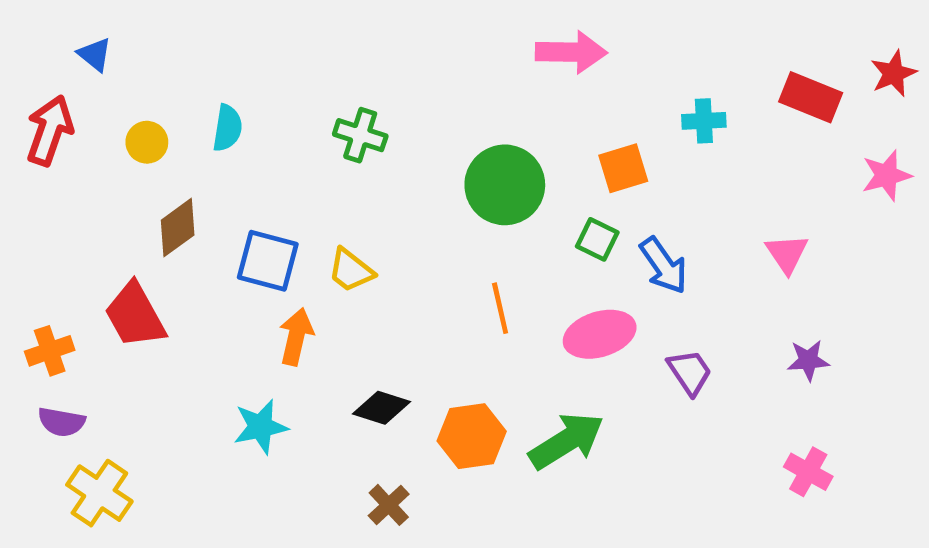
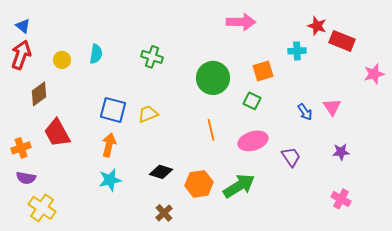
blue triangle: (95, 55) -> (23, 26), moved
red star: (894, 73) -> (317, 26), moved, turned -30
brown diamond: (178, 228) -> (39, 94), moved
blue arrow: (664, 265) -> (305, 112), moved, size x0.7
yellow trapezoid: (351, 270) -> (148, 114), turned 120
orange arrow: (296, 337) -> (109, 145), moved

